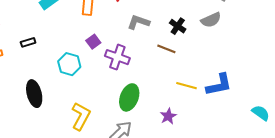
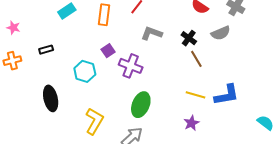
brown line: (166, 49) -> (196, 59), moved, turned 36
purple star: (168, 116) -> (191, 123), moved

